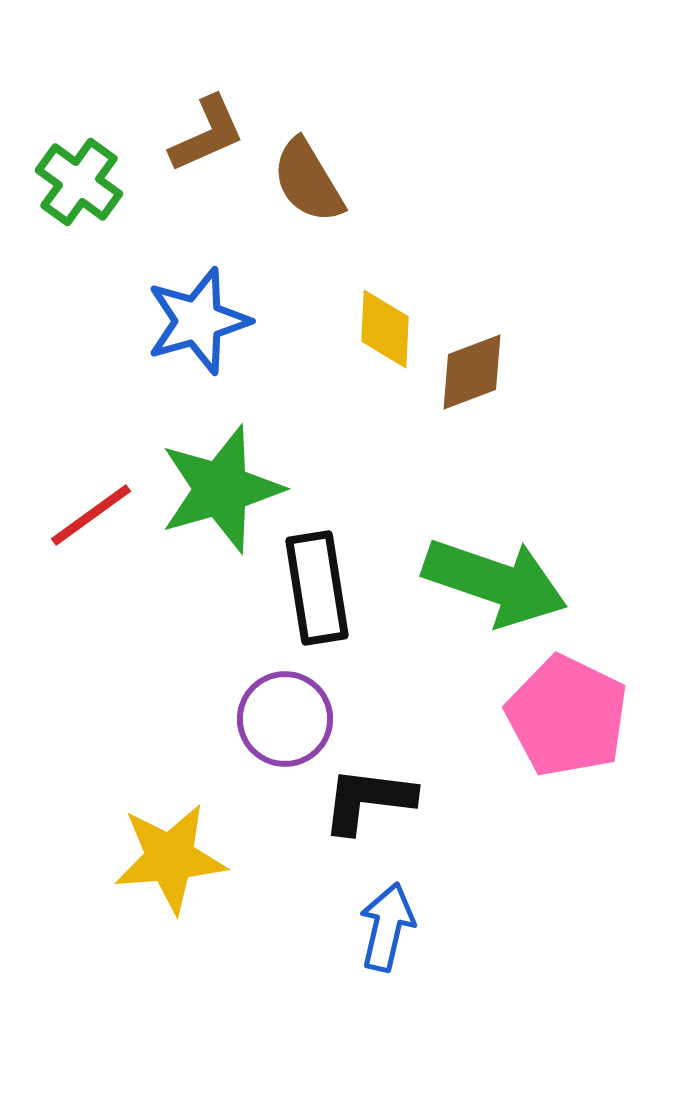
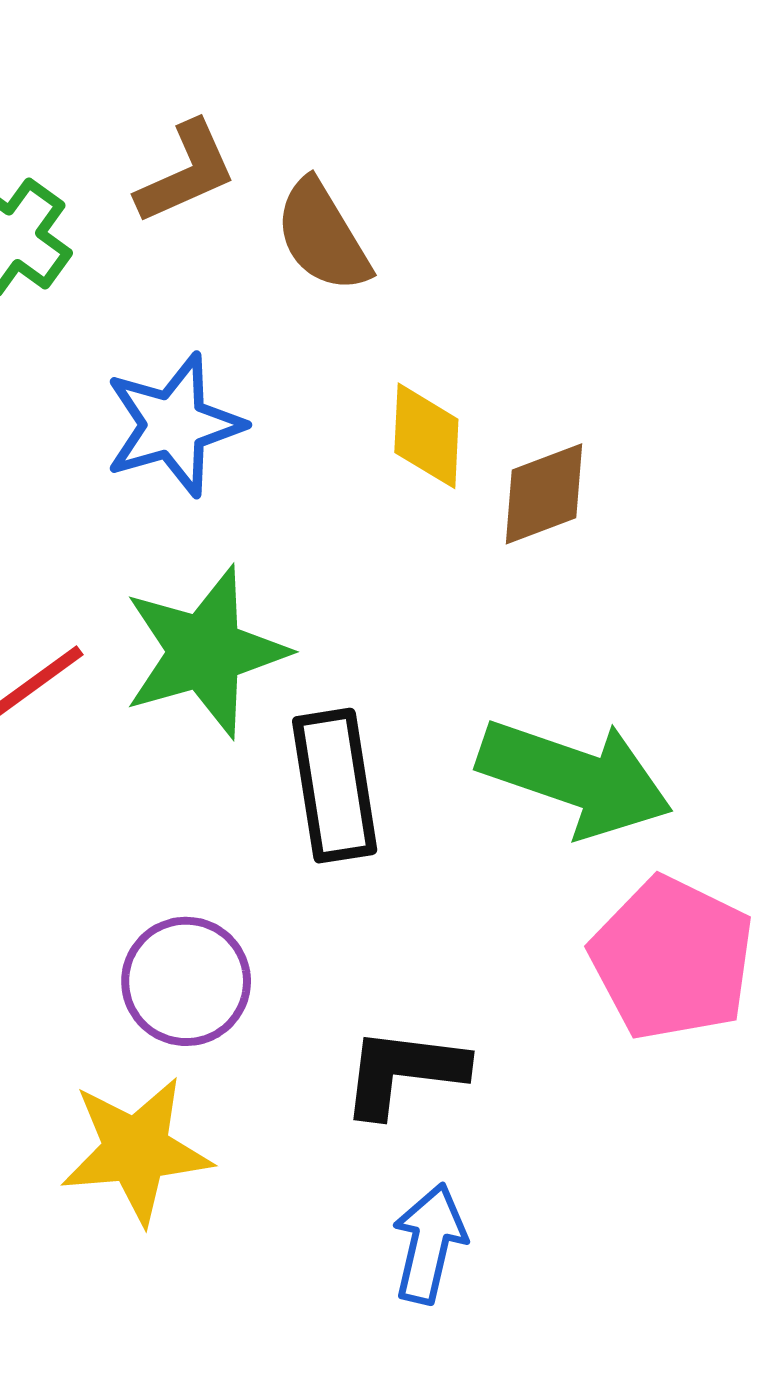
purple circle: (285, 719) -> (186, 981), moved

